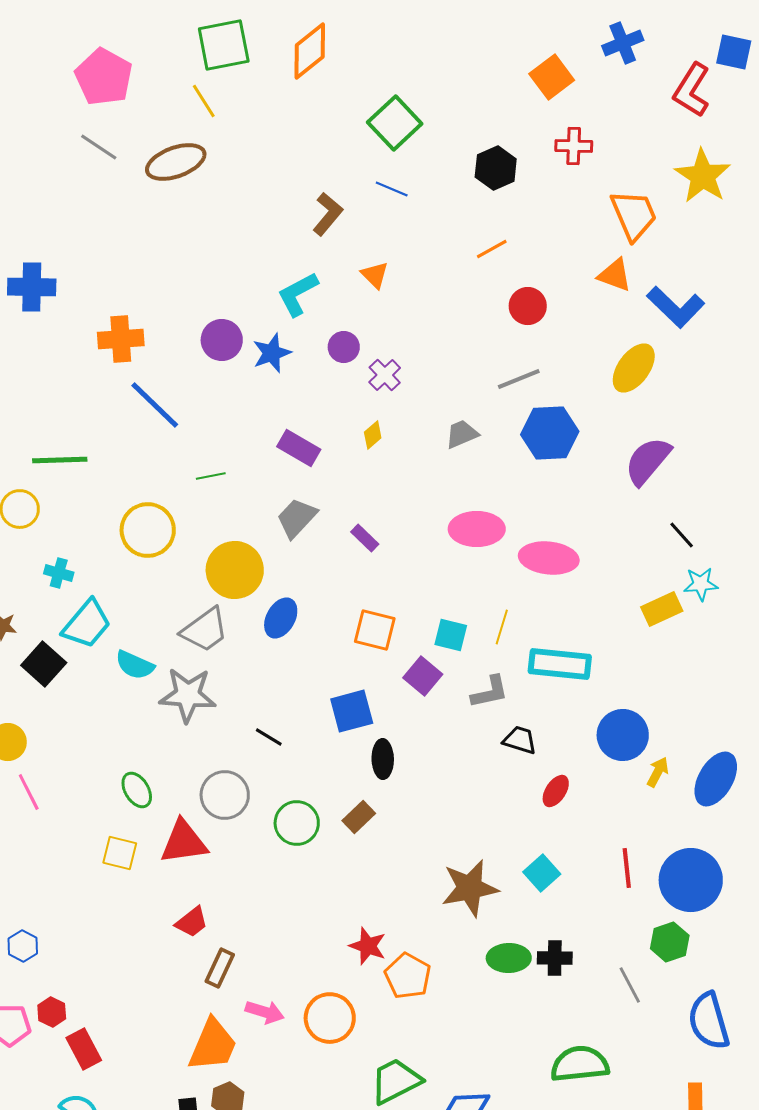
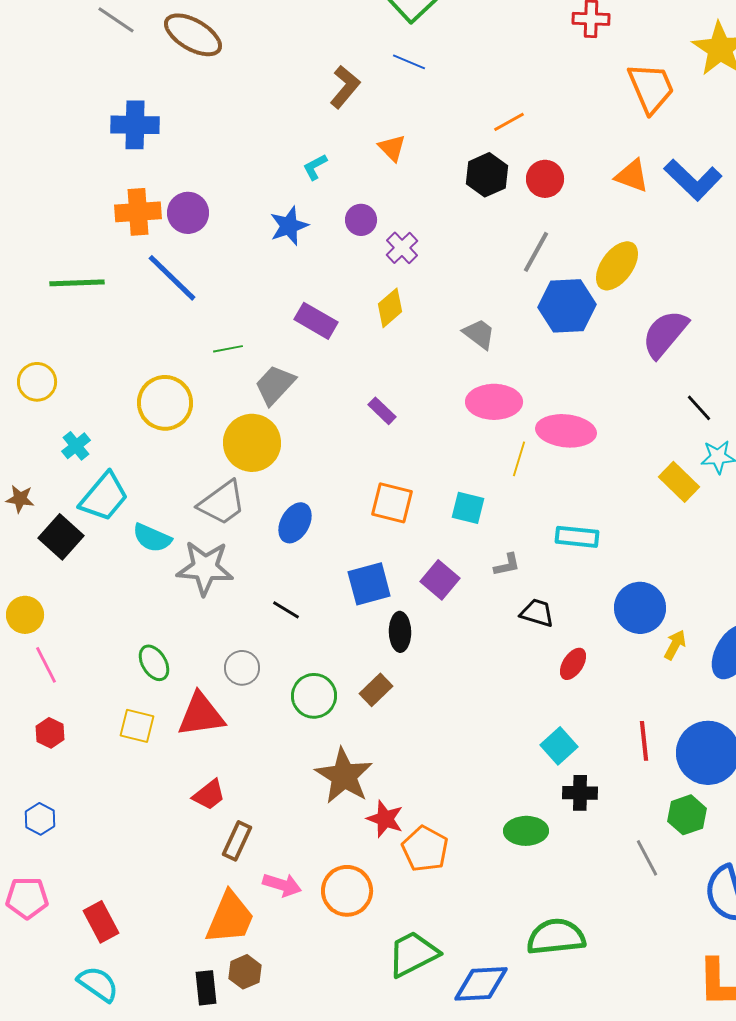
brown ellipse: (176, 162) -> (193, 35), turned 50
black hexagon: (496, 168) -> (487, 175), moved
orange triangle: (615, 275) -> (632, 176), moved
blue cross: (32, 287) -> (135, 125), moved
cyan L-shape: (298, 294) -> (315, 167), size x0.6
purple circle: (222, 340) -> (188, 213), moved
yellow ellipse: (634, 368) -> (617, 266), moved
gray line: (519, 379) -> (536, 252), turned -39
gray trapezoid: (462, 434) -> (479, 334), moved, turned 60
yellow diamond: (373, 435) -> (390, 308), size x1.4
green line: (60, 460) -> (77, 283), moved
gray trapezoid: (297, 518) -> (275, 385), moved
cyan cross: (59, 573) -> (76, 446), turned 36
yellow rectangle: (662, 609) -> (679, 482), turned 69
blue ellipse: (281, 618) -> (295, 523), moved
yellow line: (502, 627) -> (519, 459), moved
cyan rectangle: (560, 664) -> (577, 537), size x0.7
purple square: (423, 676) -> (440, 580), moved
gray L-shape: (490, 692) -> (507, 565), size x0.7
gray circle: (225, 795) -> (242, 668), size x0.7
brown star: (470, 888) -> (344, 776), moved, turned -30
black cross: (555, 958) -> (580, 793), moved
red hexagon: (52, 1012) -> (50, 733), moved
green semicircle: (580, 1064) -> (556, 937), moved

